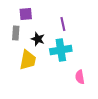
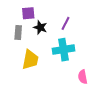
purple line: (63, 24) -> (66, 23), turned 40
black star: (38, 39) -> (40, 27), moved

